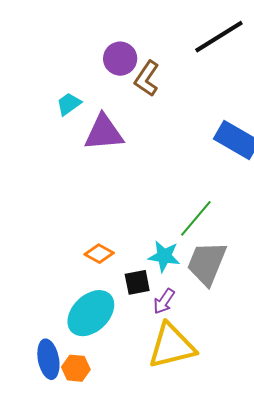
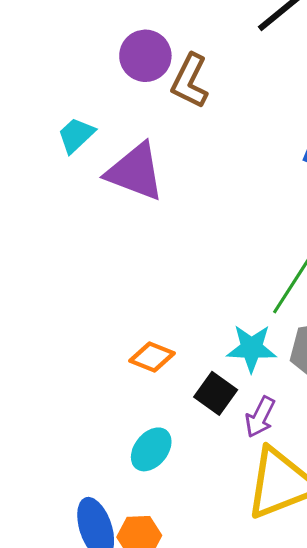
purple triangle: (104, 133) -> (135, 172), turned 33
black square: (137, 282) -> (216, 393), turned -36
cyan ellipse: (91, 313) -> (151, 449), size x0.6

